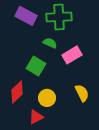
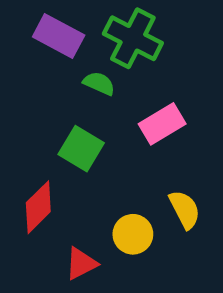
green cross: (59, 17) -> (133, 38), turned 30
green semicircle: (50, 43) -> (99, 83), moved
yellow circle: (47, 98) -> (133, 234), moved

